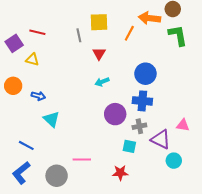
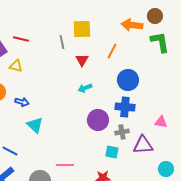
orange line: (129, 33) -> (112, 51), moved
pink triangle: (183, 125) -> (161, 122), moved
purple triangle: (161, 139) -> (143, 145), turned -30
cyan circle: (174, 161) -> (166, 169), moved

